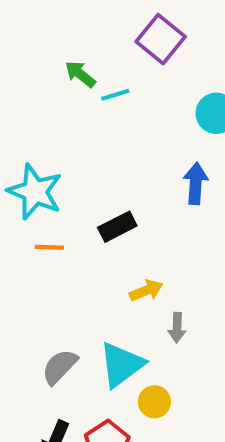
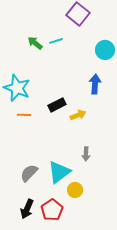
green arrow: (80, 74) -> (35, 43), moved
yellow arrow: (146, 291) -> (78, 115), moved

